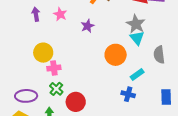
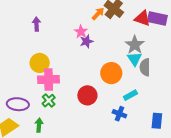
pink star: (60, 14) -> (81, 32), moved
gray semicircle: (159, 55) -> (145, 67), moved
pink cross: (54, 68) -> (49, 79), size x1.5
red circle: (76, 102) -> (87, 95), moved

